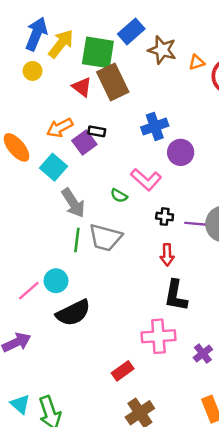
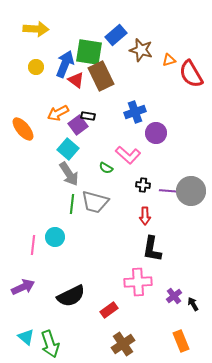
blue arrow: (36, 34) -> (65, 64), moved
yellow arrow: (61, 44) -> (36, 29), moved, turned 55
cyan square: (54, 167) -> (68, 149), moved
pink line: (29, 291) -> (33, 245), turned -42
black semicircle: (73, 313) -> (71, 296), moved

